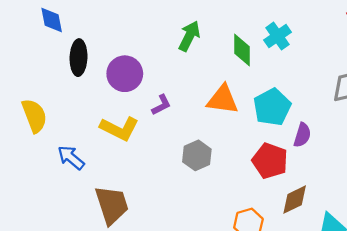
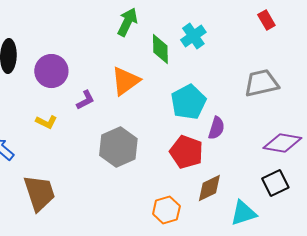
green arrow: (189, 36) -> (127, 22), moved
orange triangle: (223, 100) -> (125, 81), moved, turned -44
yellow L-shape: (119, 129) -> (46, 122), size x0.6
gray hexagon: (197, 155) -> (118, 147), size x1.4

